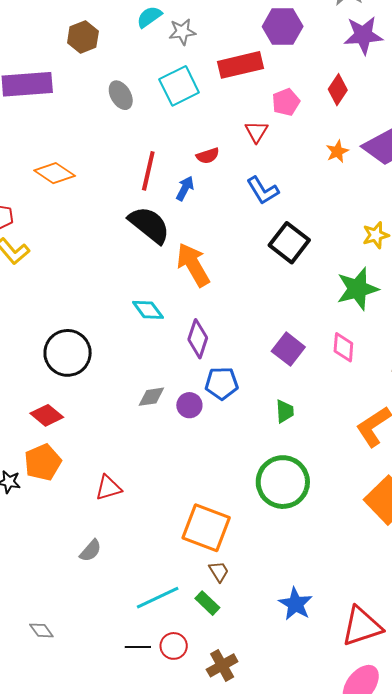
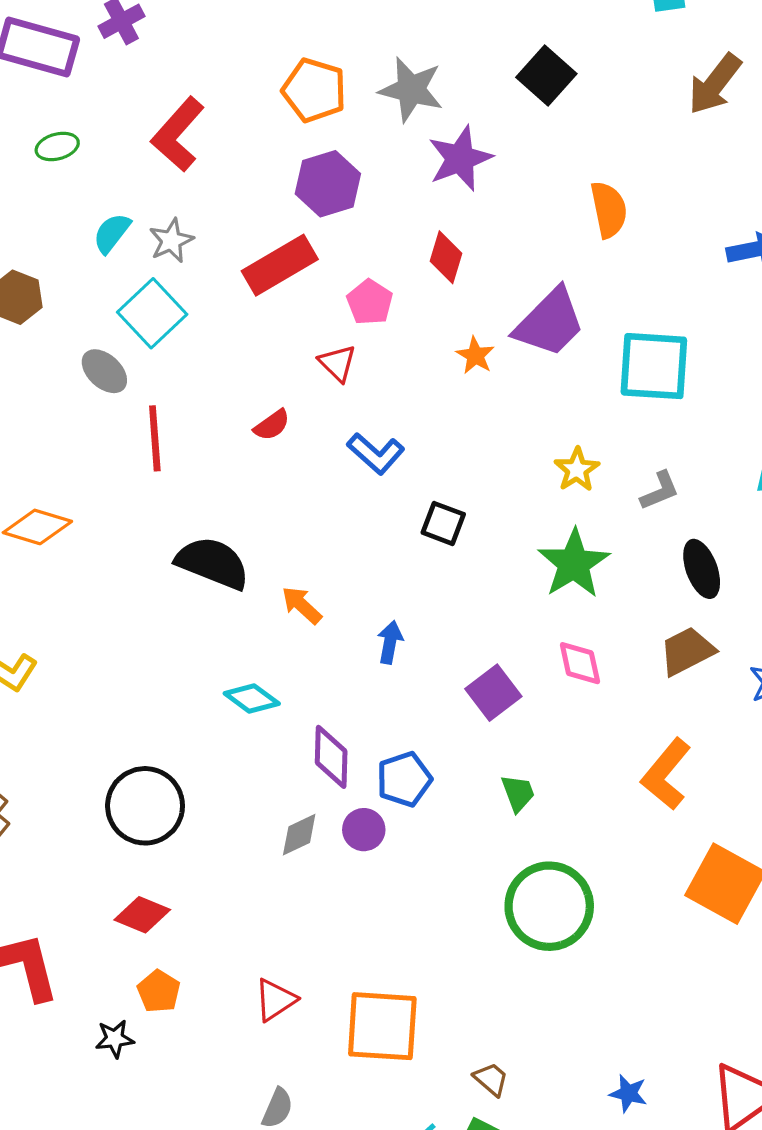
cyan square: (179, 86) -> (152, 313), moved
red line: (148, 171) -> (155, 438), moved
blue arrow: (185, 188) -> (390, 642), moved
black square: (289, 243) -> (443, 523), size x0.7
orange arrow: (193, 265) -> (302, 605), size x0.6
purple diamond: (198, 339) -> (331, 757), moved
purple square: (288, 349) -> (493, 693), turned 32
orange pentagon: (43, 462) -> (159, 991), size x0.7
orange square: (206, 528) -> (382, 1026), moved
blue star: (295, 604) -> (628, 1093), size x0.7

